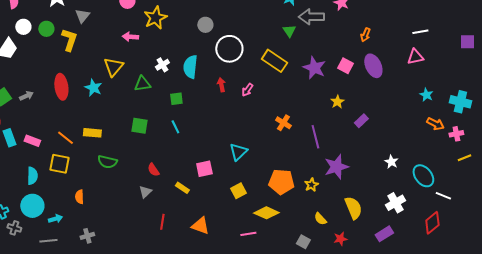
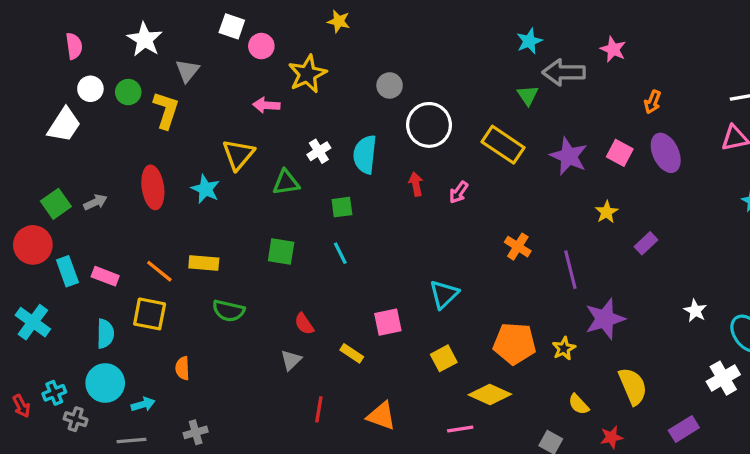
white cross: (395, 203) -> (723, 378), moved

